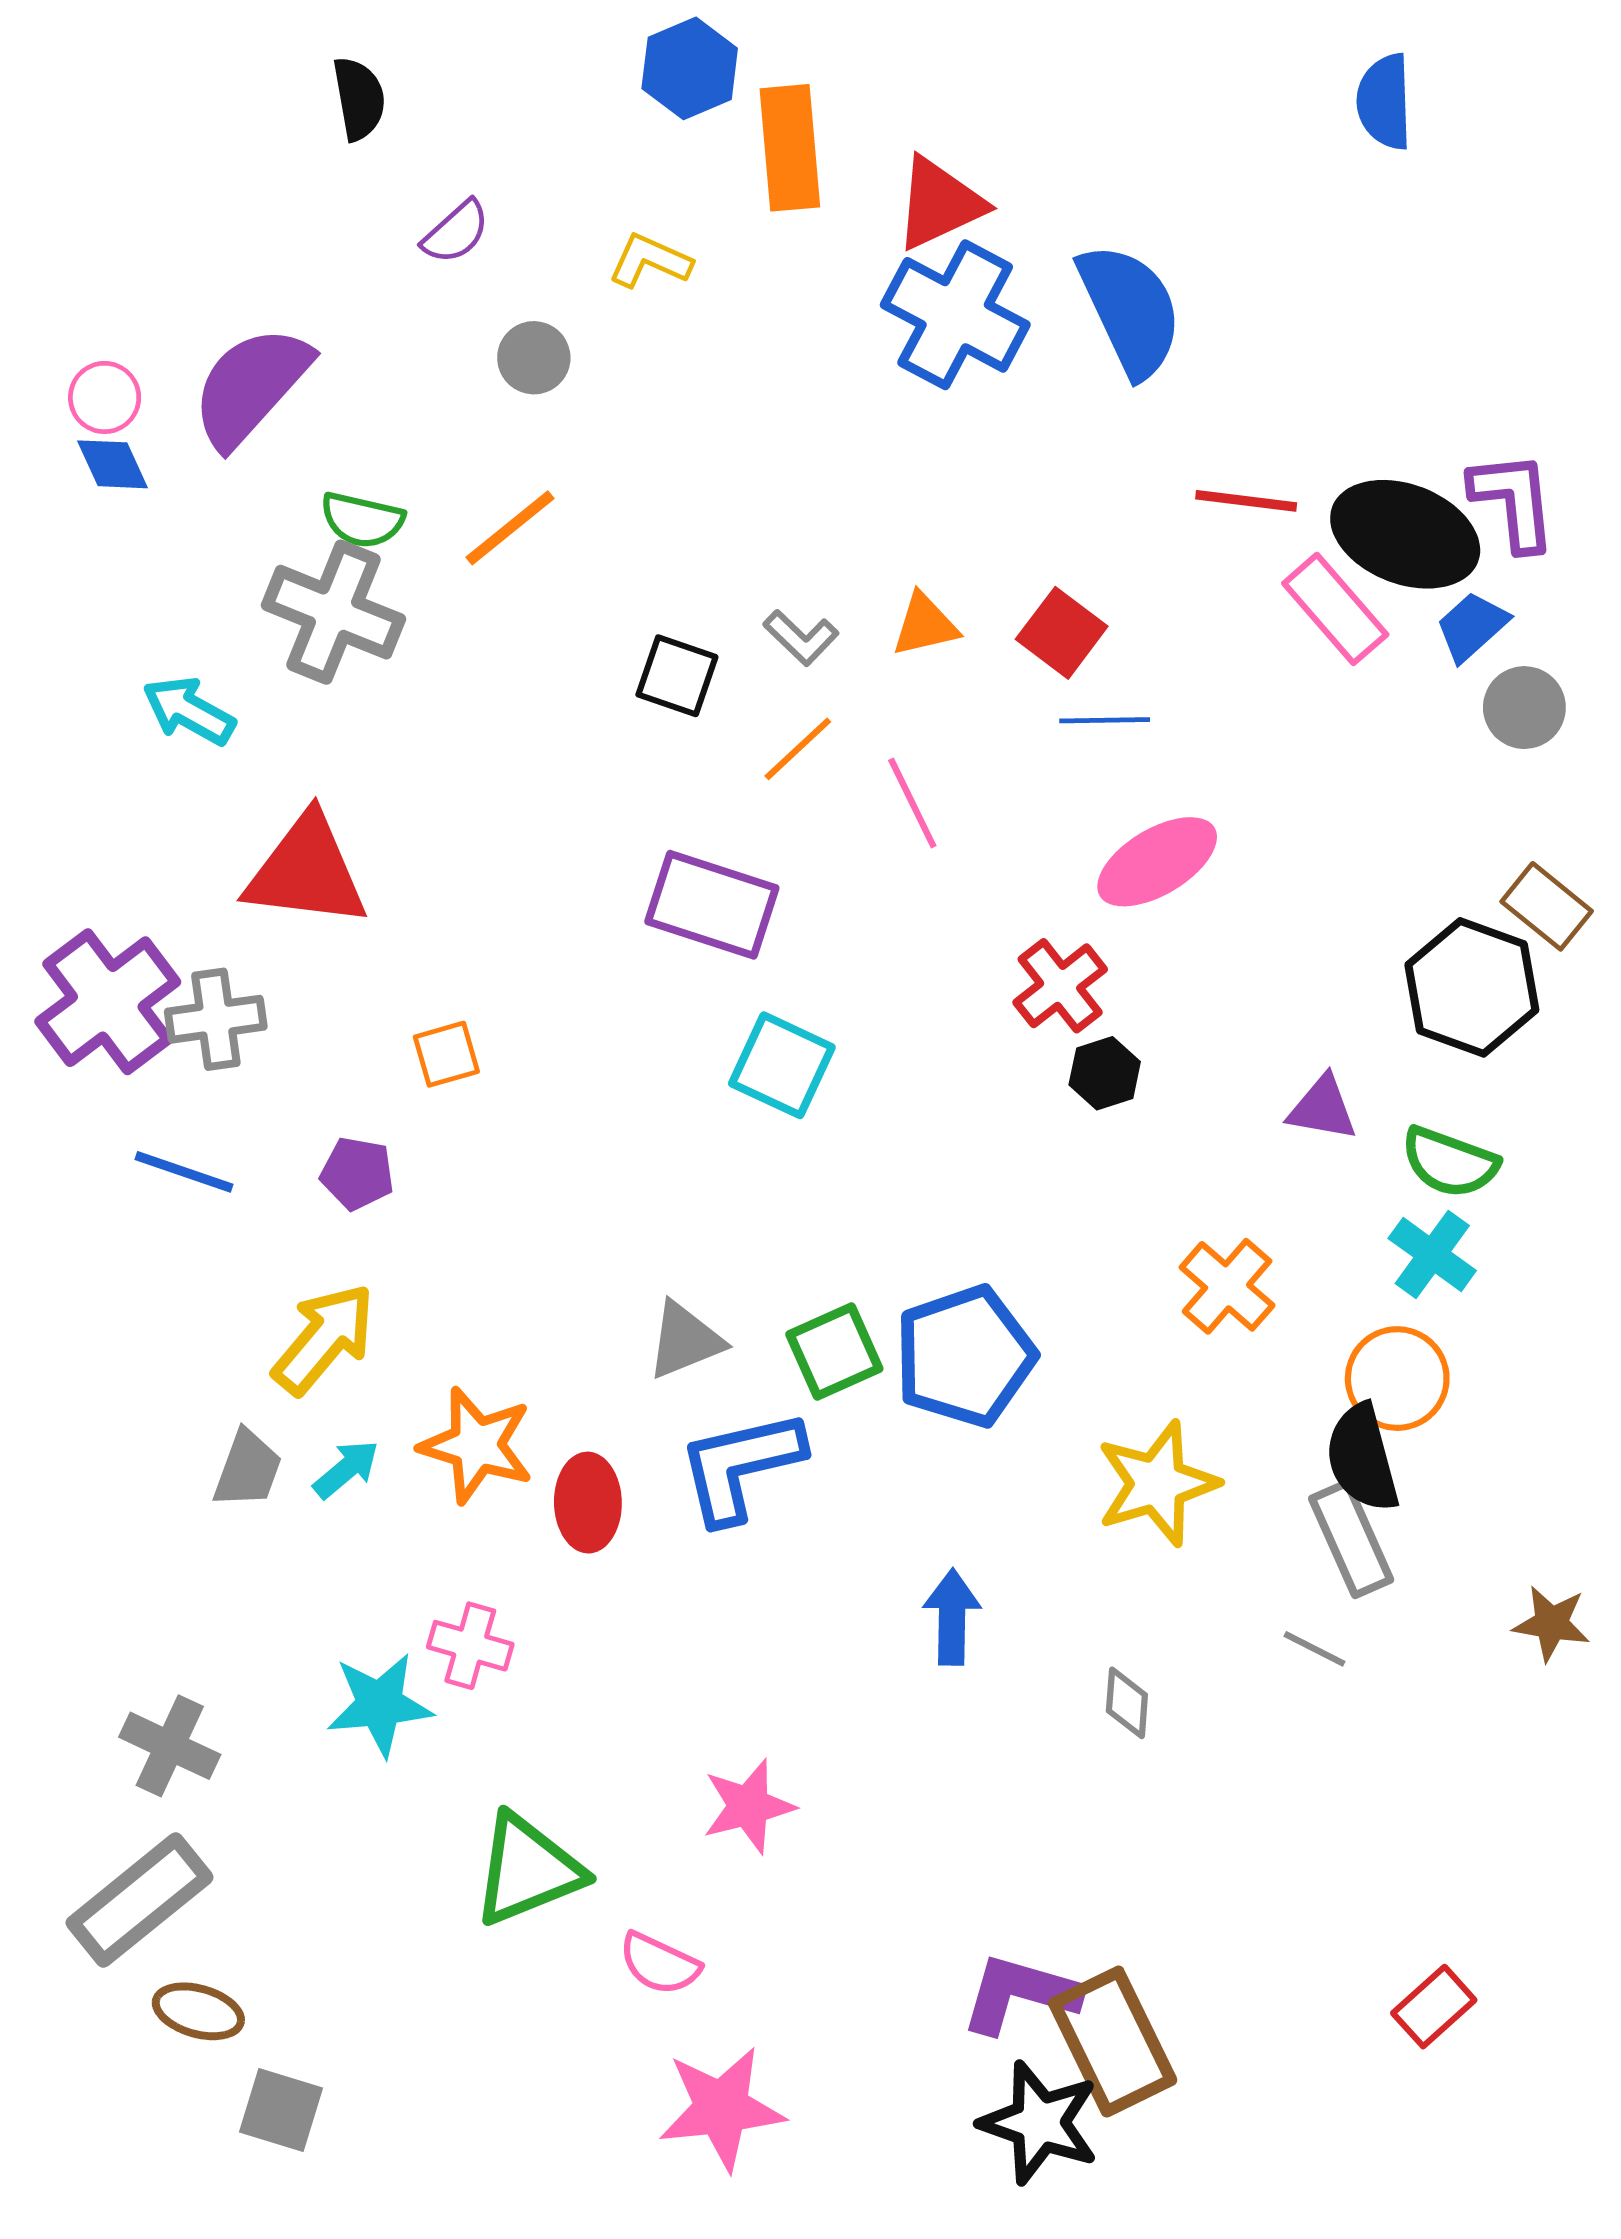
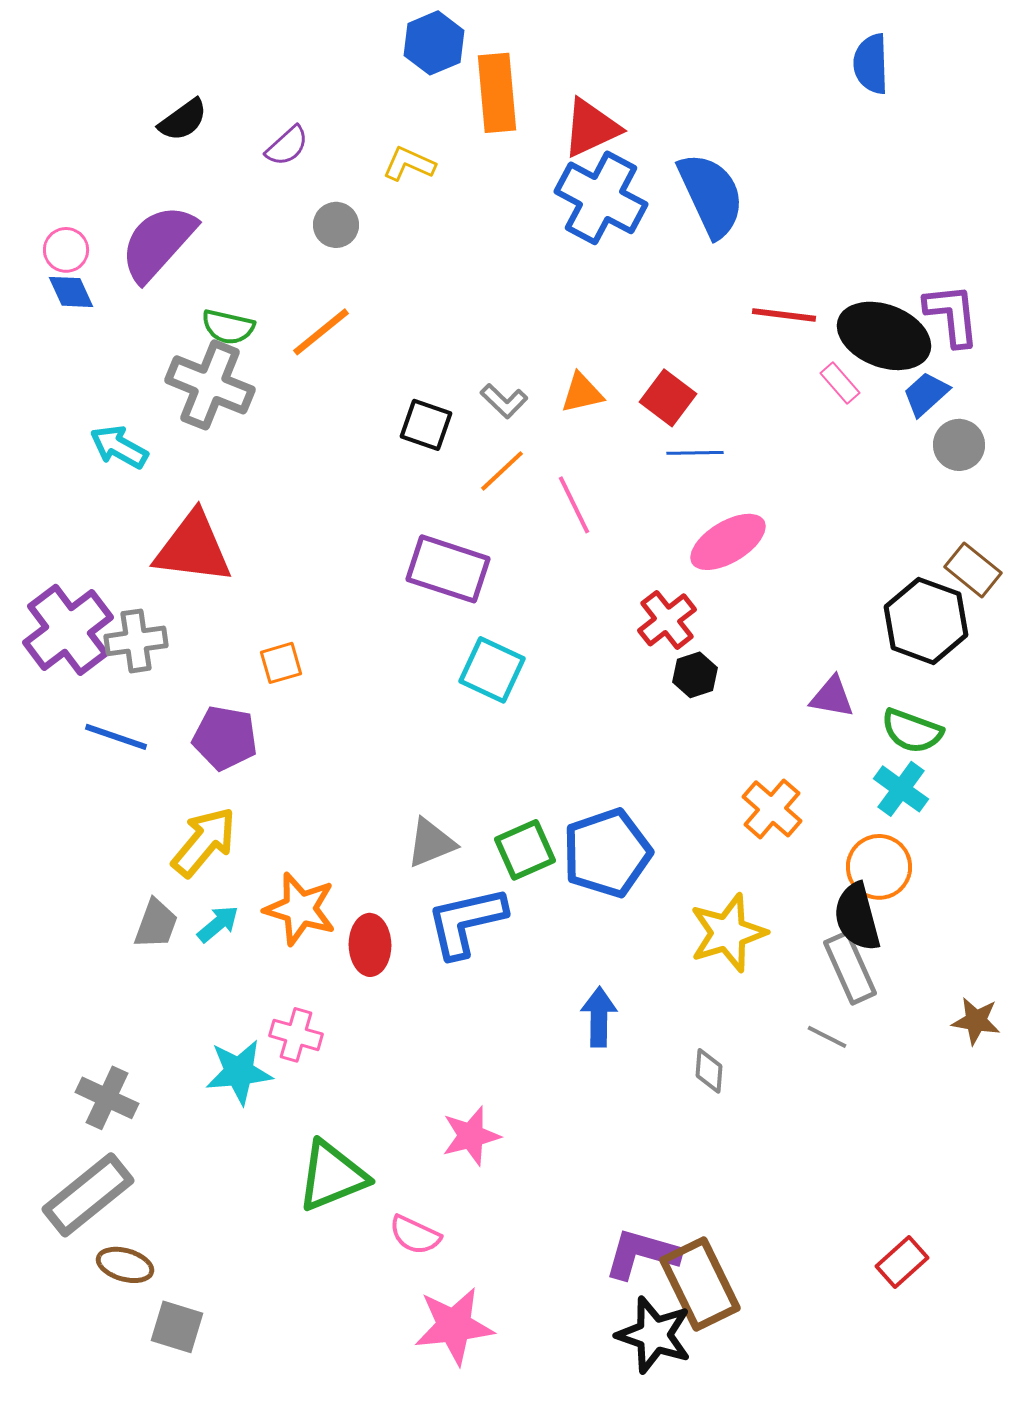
black semicircle: (359, 99) -> (183, 120), moved, turned 64
pink rectangle: (1335, 609) -> (840, 383), size x0.6
purple pentagon: (357, 1173) -> (225, 738), size x1.4

